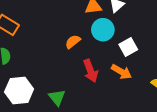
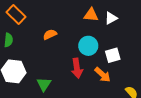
cyan circle: (103, 30) -> (88, 46), moved
orange semicircle: (73, 42) -> (50, 34), moved

